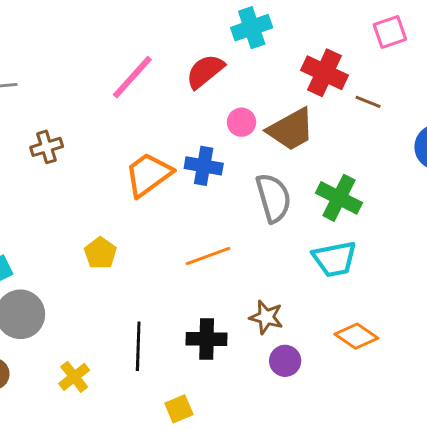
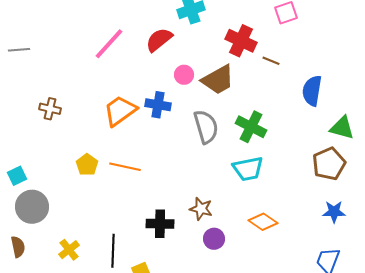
brown cross: (47, 147) -> (50, 109), moved, turned 30
orange line: (208, 256) -> (125, 167), moved, turned 32
black line: (138, 346) -> (113, 251), moved

